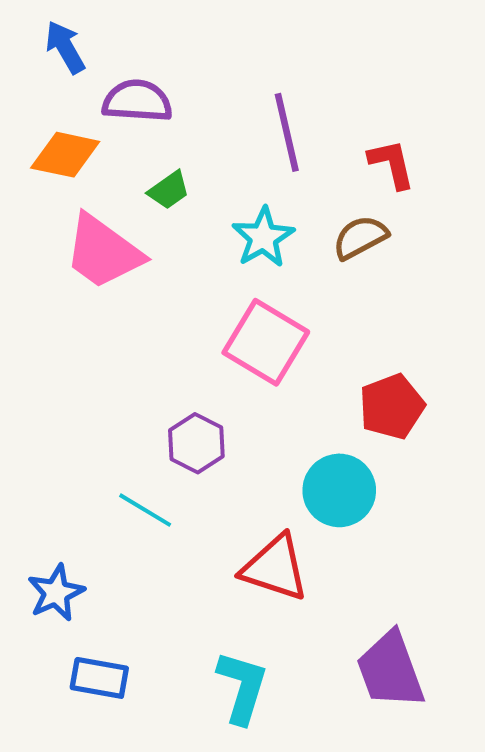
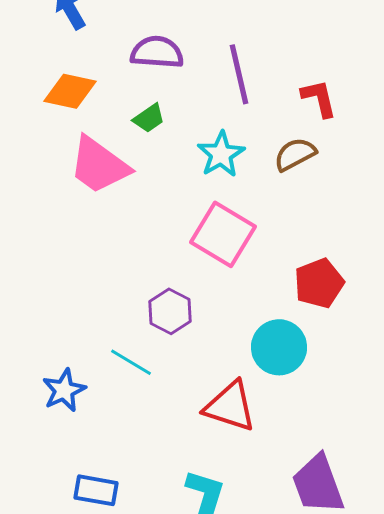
purple semicircle: (137, 101) -> (157, 52), moved
blue star: (56, 593) -> (64, 390), moved

